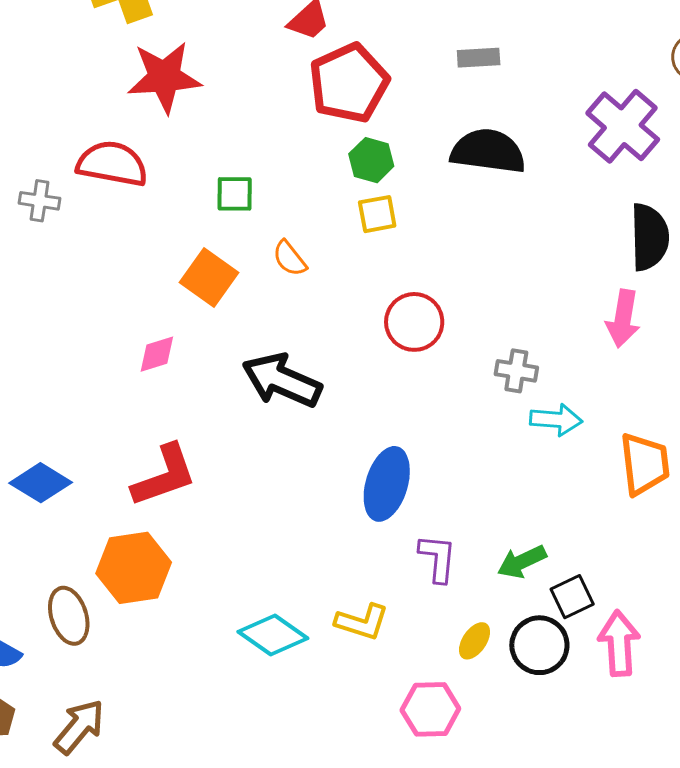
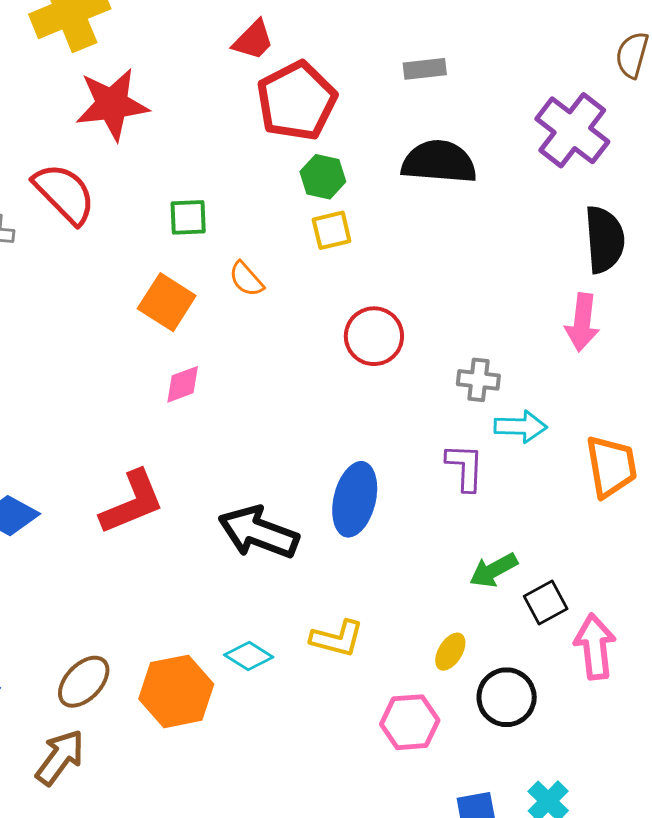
red semicircle: (112, 164) -> (64, 193), turned 38
pink diamond: (157, 354) -> (183, 384), moved
black arrow: (282, 380) -> (258, 532), moved
purple L-shape: (438, 558) -> (465, 467), moved
orange hexagon: (134, 568) -> (176, 691), moved
brown ellipse: (69, 616) -> (84, 682), moved, turned 64
cyan diamond: (273, 635) -> (249, 656), size x0.7
black circle: (539, 645) -> (507, 697), moved

